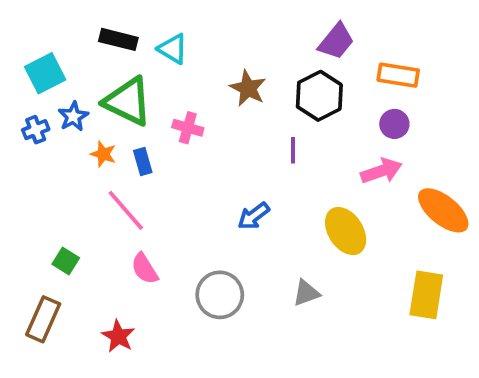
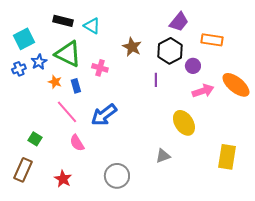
purple circle: (394, 124) -> (193, 66), moved
orange ellipse: (443, 210) -> (236, 85), moved
blue arrow: (254, 216) -> (104, 115), moved, size x1.5
gray circle: (220, 295) -> (117, 176), moved

